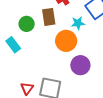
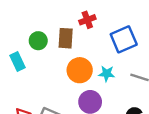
cyan star: (78, 23) -> (107, 74), moved

